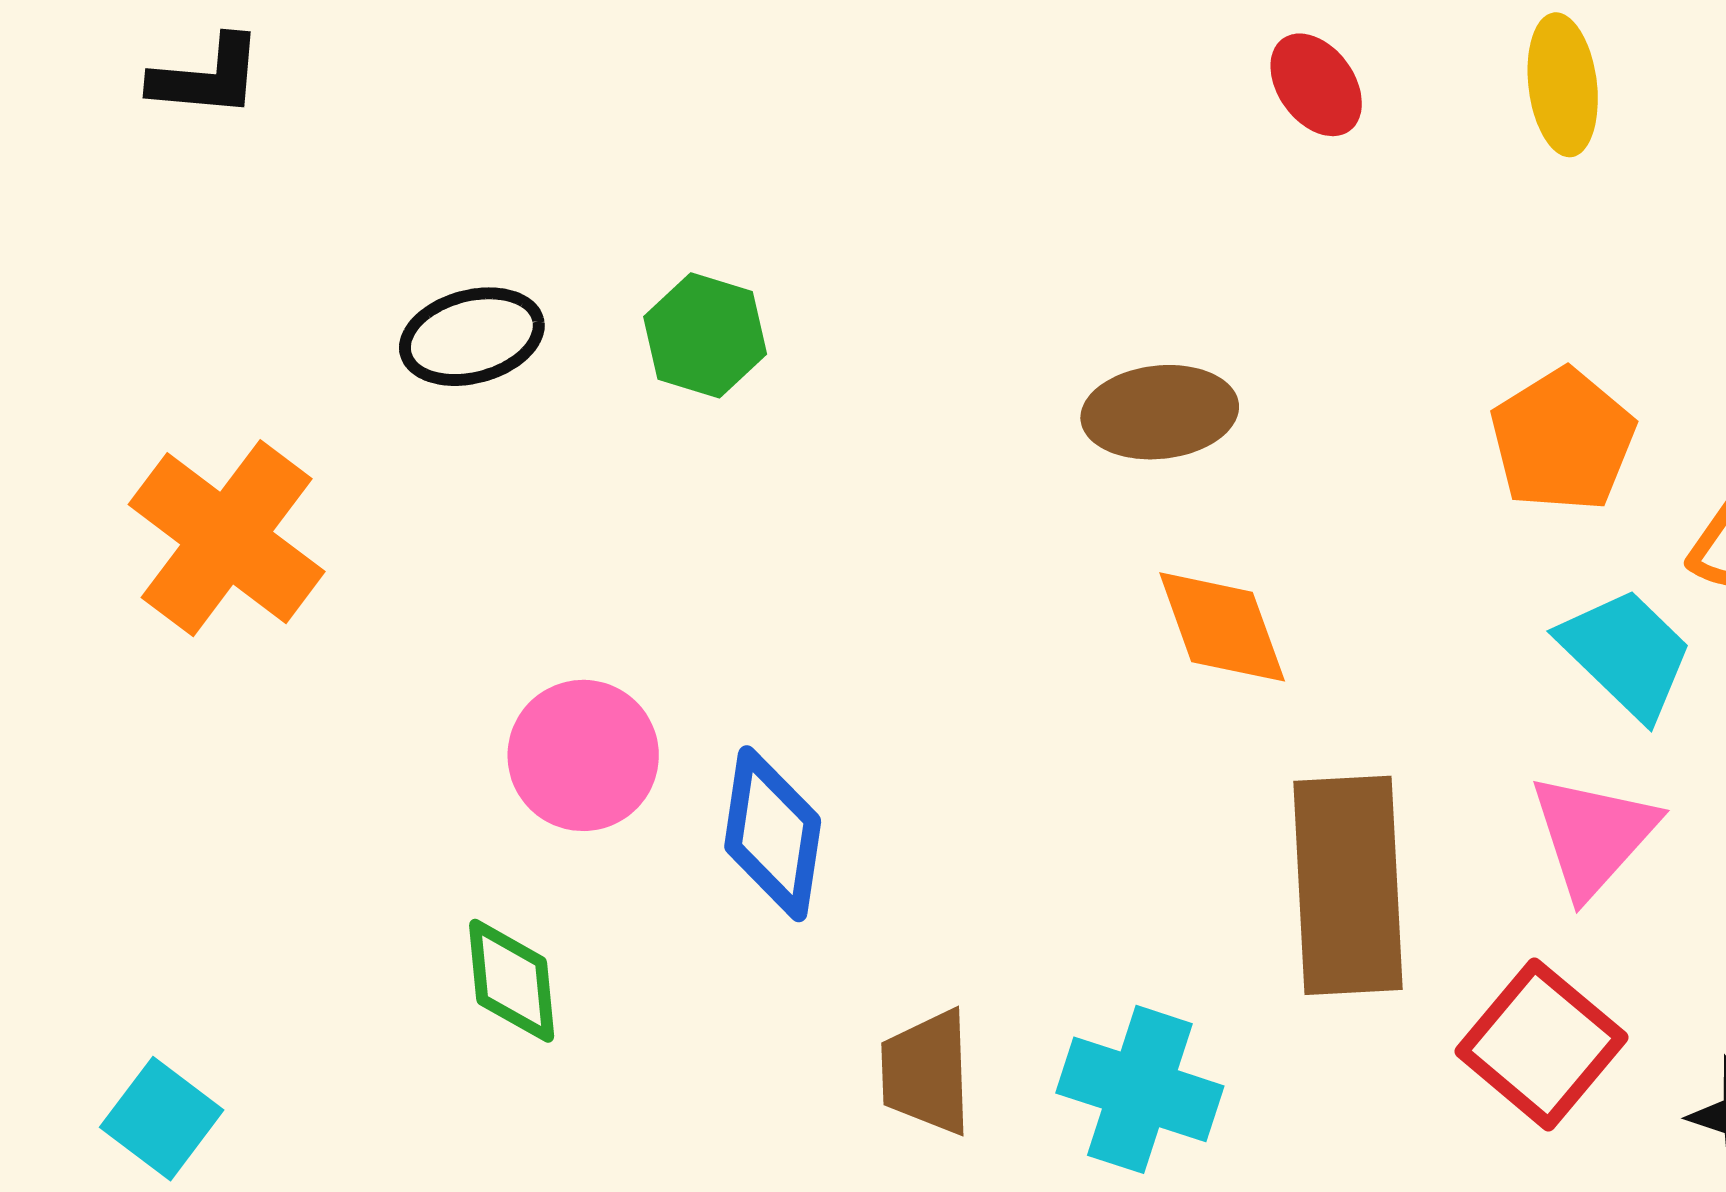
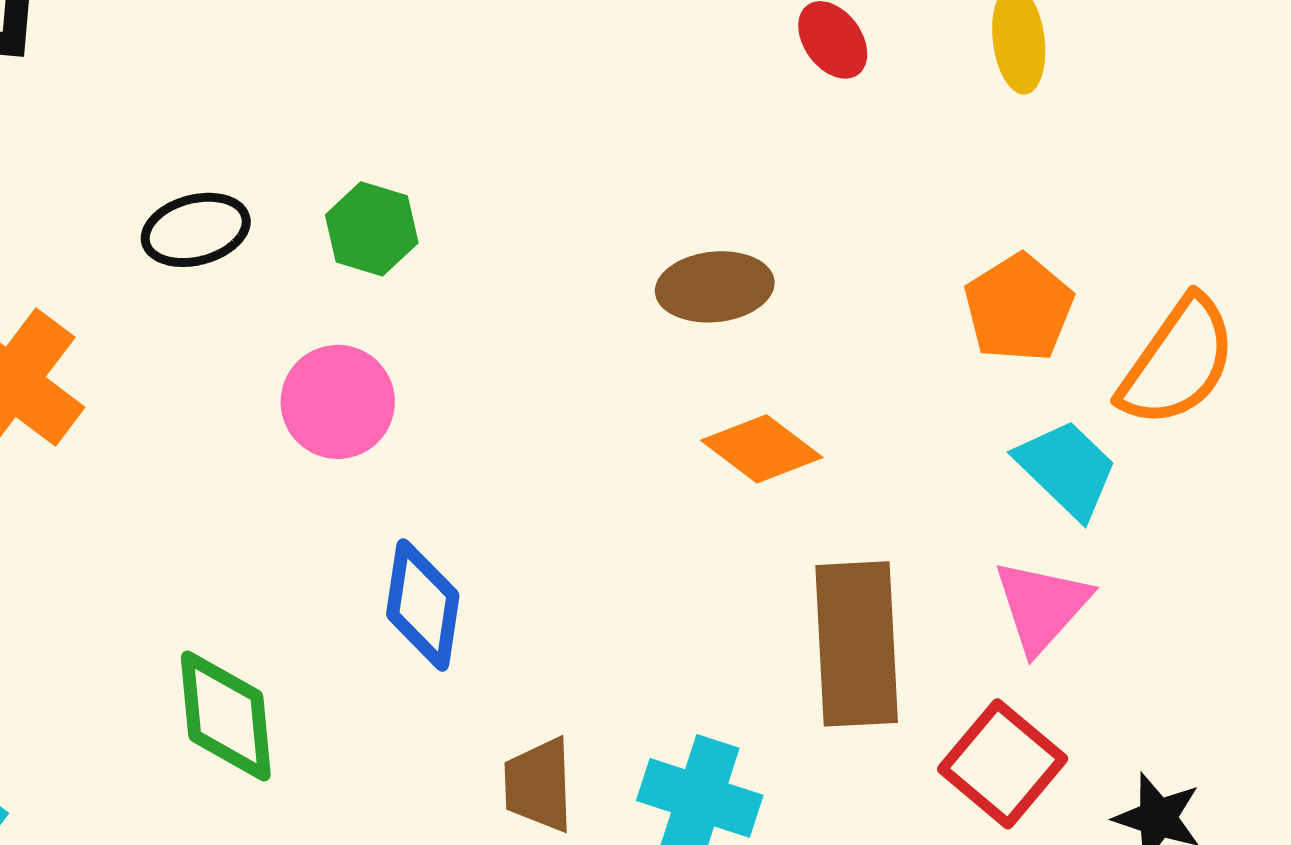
orange diamond: (1222, 627) -> (762, 449), turned -33
pink circle: (583, 755) -> (338, 402), moved
green diamond: (512, 981) -> (226, 716), size x1.4

